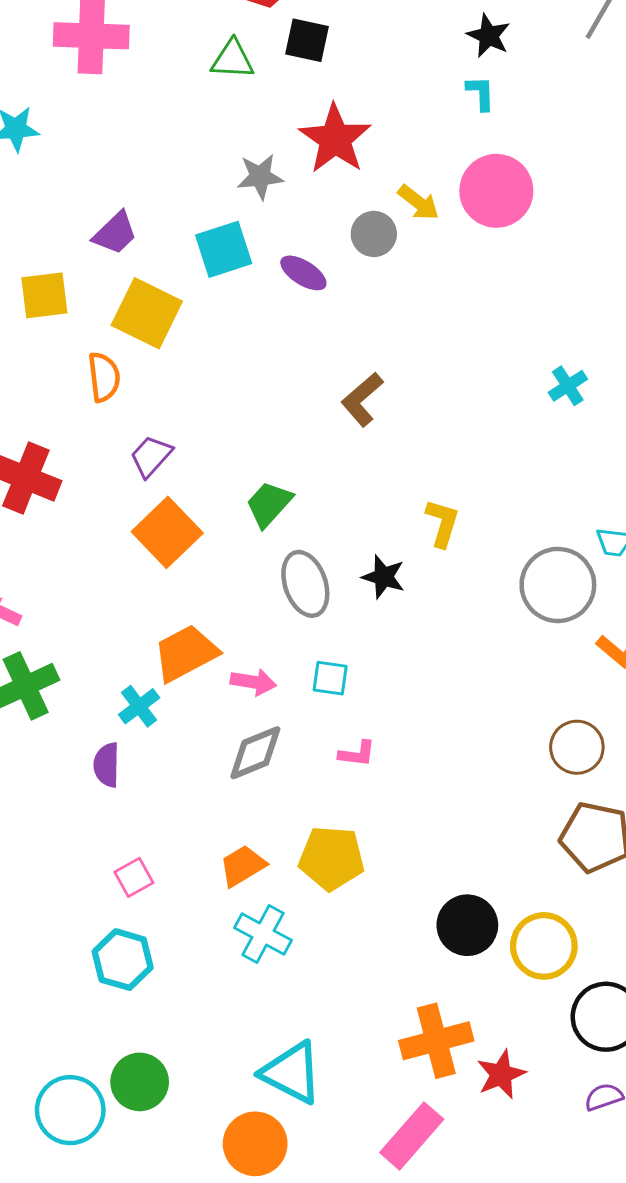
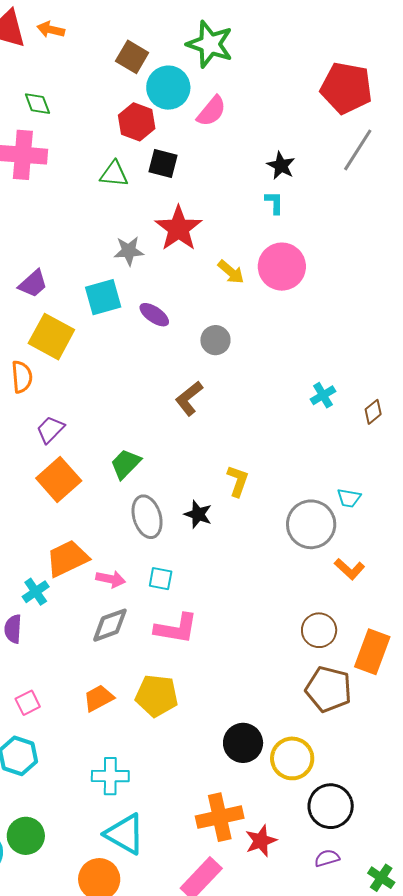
gray circle: (374, 234) -> (215, 340), moved
pink L-shape: (357, 754) -> (176, 628), size x1.8
cyan cross: (263, 934) -> (110, 776), moved, turned -30

